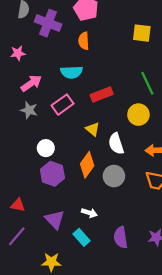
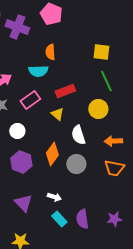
yellow square: (142, 33) -> (101, 52), moved
orange semicircle: (84, 41) -> (50, 52), moved
yellow triangle: (93, 129) -> (57, 114), moved
white circle: (46, 148) -> (17, 131), moved
cyan rectangle: (82, 237) -> (59, 219), moved

